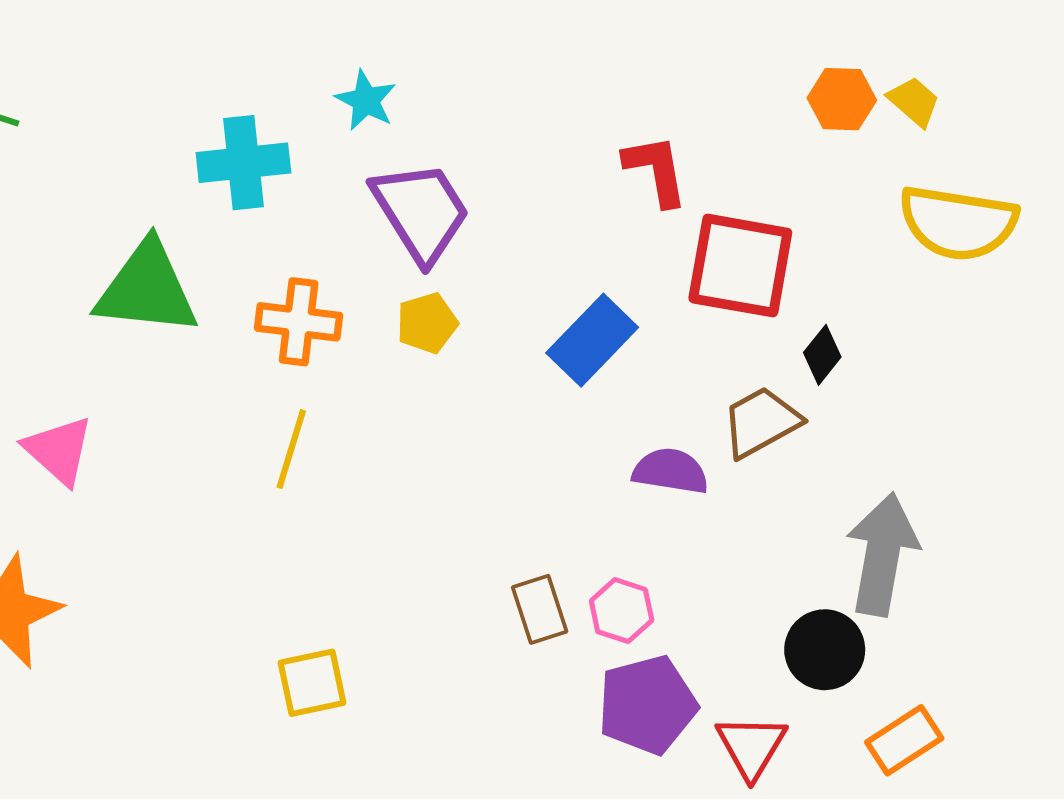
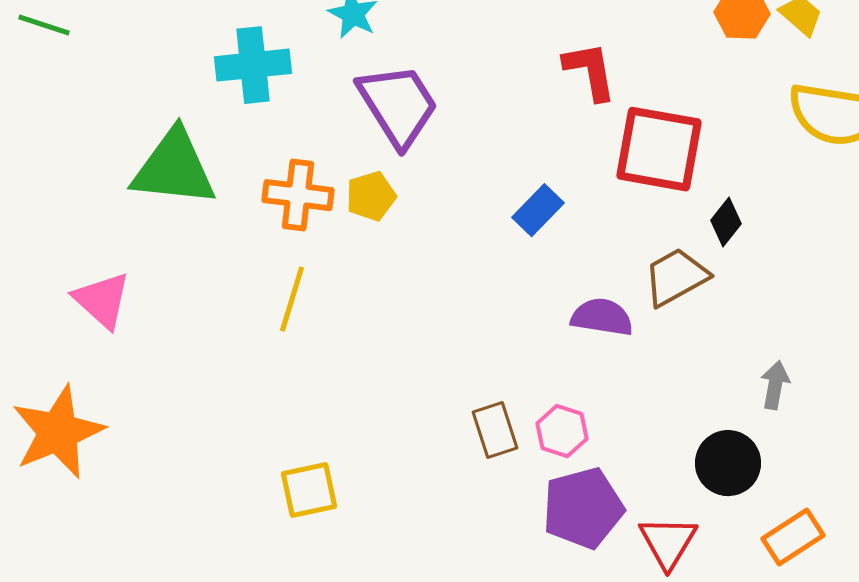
yellow pentagon: (427, 323) -> (371, 196), moved
blue rectangle: (592, 340) -> (538, 210), size x0.7
gray arrow: (882, 554) -> (775, 385), size x0.5

